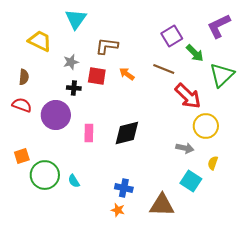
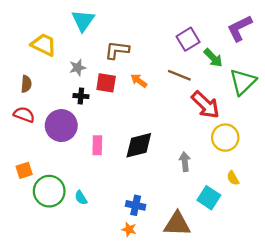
gray arrow: (185, 148) -> (185, 162), moved, turned -108
yellow semicircle: (213, 163) -> (233, 178), turned -48

